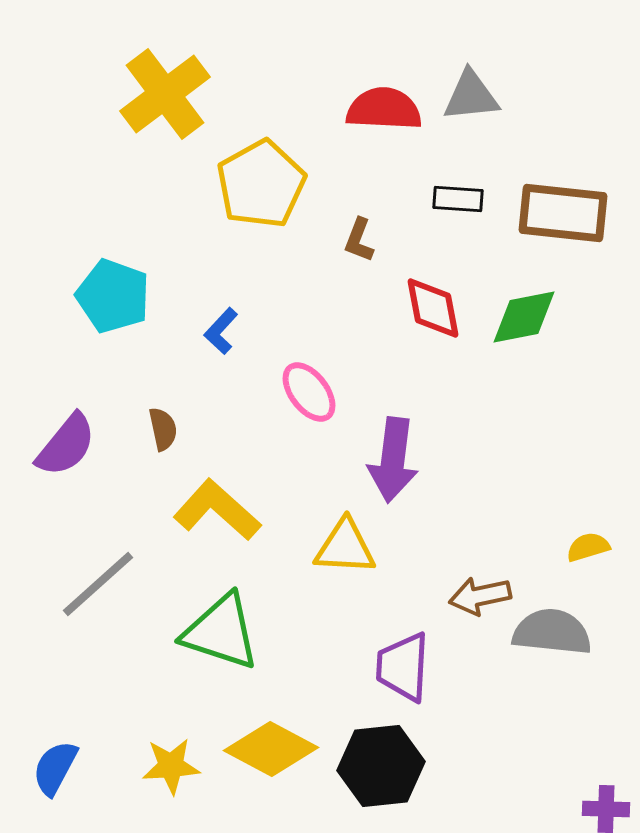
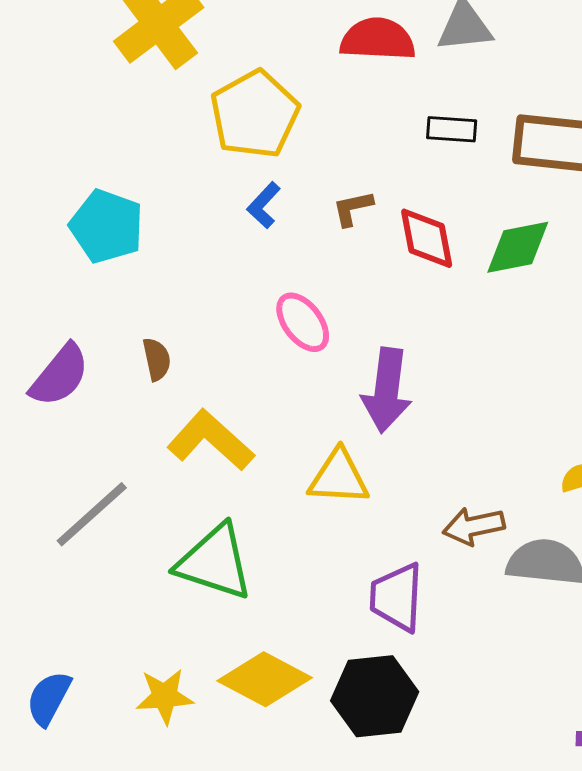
brown L-shape: (359, 240) -> (353, 208), moved, turned 57
blue L-shape: (221, 331) -> (264, 205), moved

